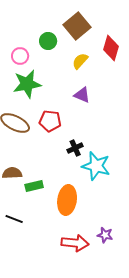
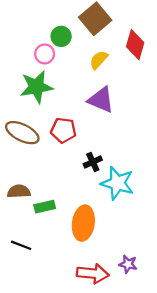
pink circle: (20, 56) -> (45, 54), moved
purple triangle: (82, 95) -> (101, 100), size x1.4

